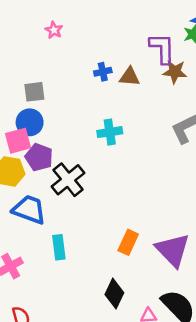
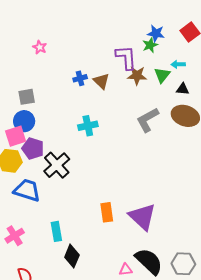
brown triangle: (130, 77) -> (101, 81), turned 42
orange rectangle: (128, 242) -> (107, 212), turned -30
cyan rectangle: (59, 247) -> (56, 231), moved
black diamond: (114, 294) -> (72, 256), moved

